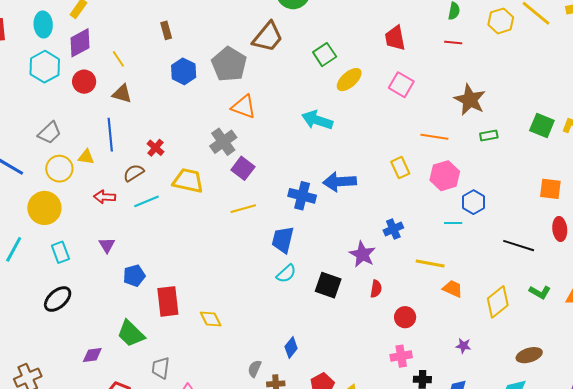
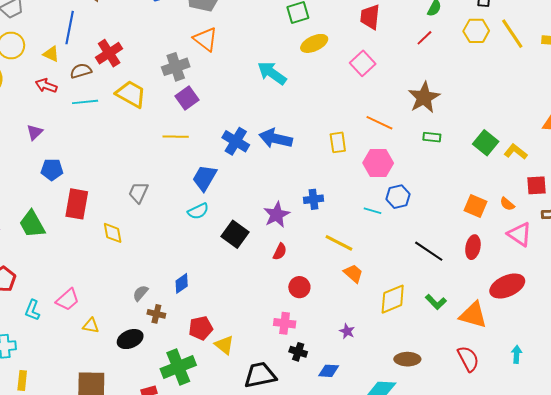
red line: (453, 42) -> (424, 38), turned -66
red cross: (155, 148) -> (109, 53), size x1.5
yellow triangle: (86, 157) -> (51, 54), moved
gray trapezoid: (161, 368) -> (138, 192), moved

